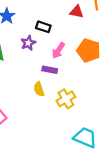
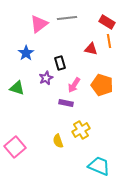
black rectangle: (43, 27) -> (60, 63), turned 56
yellow semicircle: (39, 89) -> (58, 141), moved

